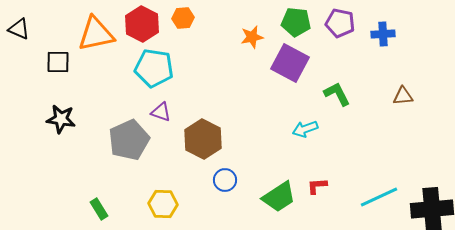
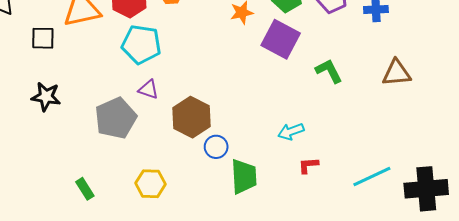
brown triangle: (403, 96) -> (396, 73), size x1.4
cyan arrow: (305, 129) -> (291, 131), moved
blue circle: (225, 180) -> (216, 147), moved
green trapezoid: (279, 197) -> (244, 177), moved, turned -60

